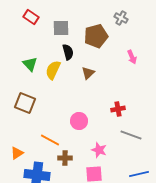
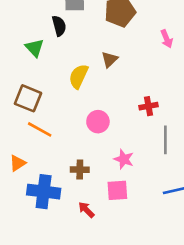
black semicircle: (68, 52) -> (59, 26), moved
yellow semicircle: (53, 70) -> (79, 76), moved
gray line: (131, 135) -> (165, 140), turned 70
orange line: (50, 140) -> (40, 129), moved

